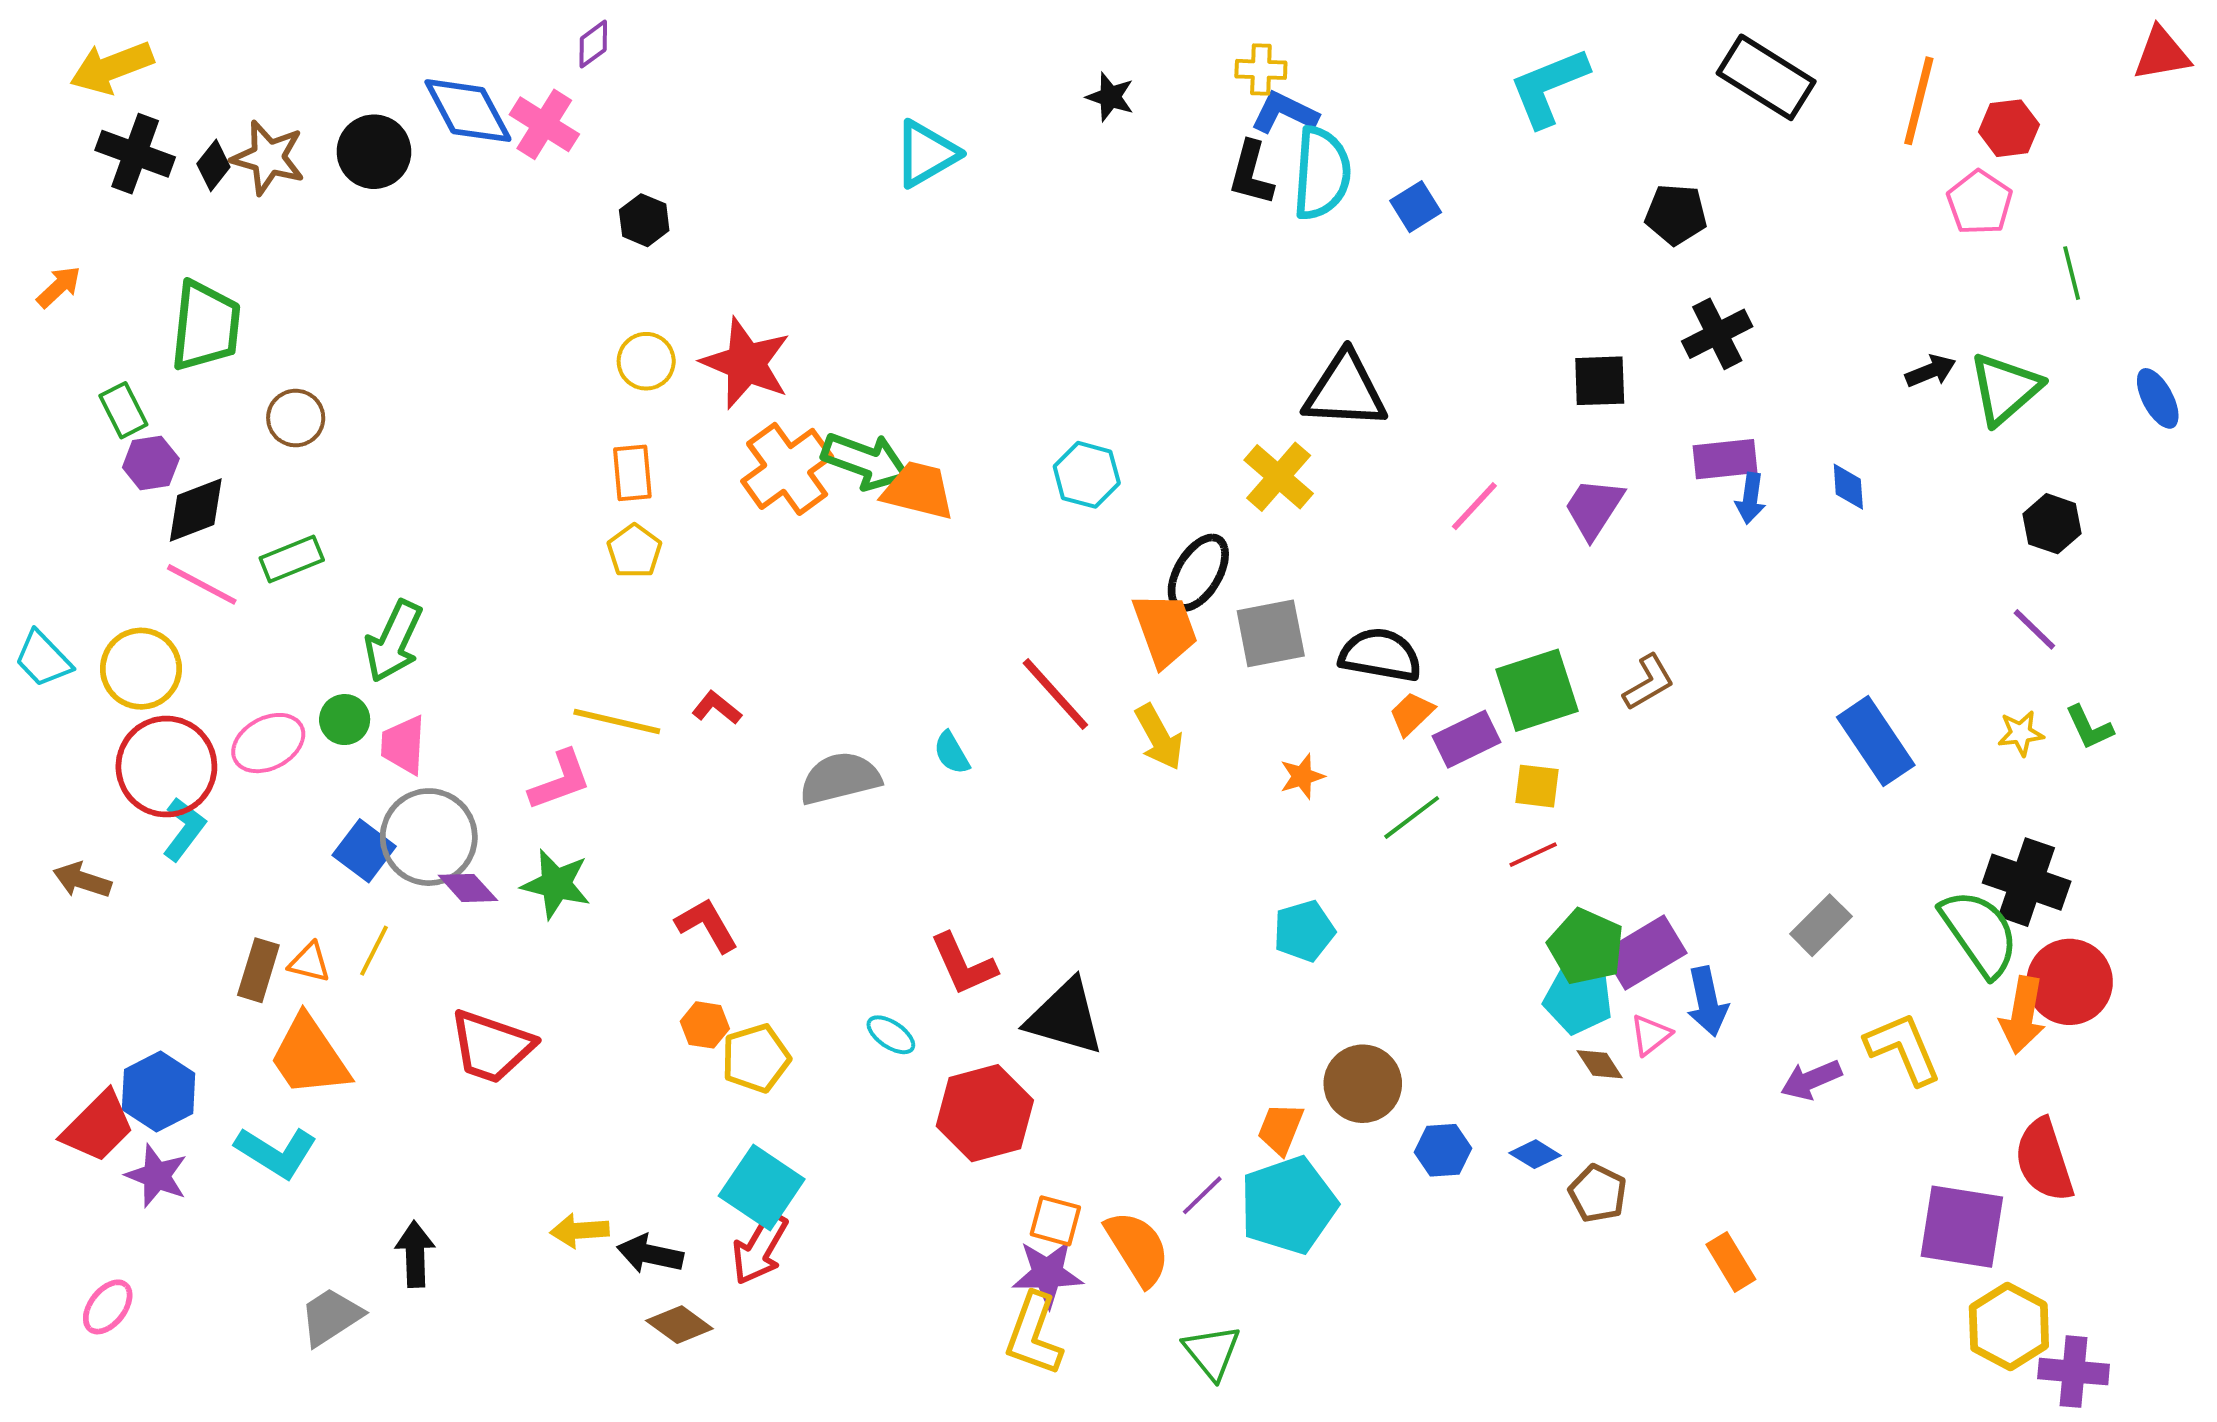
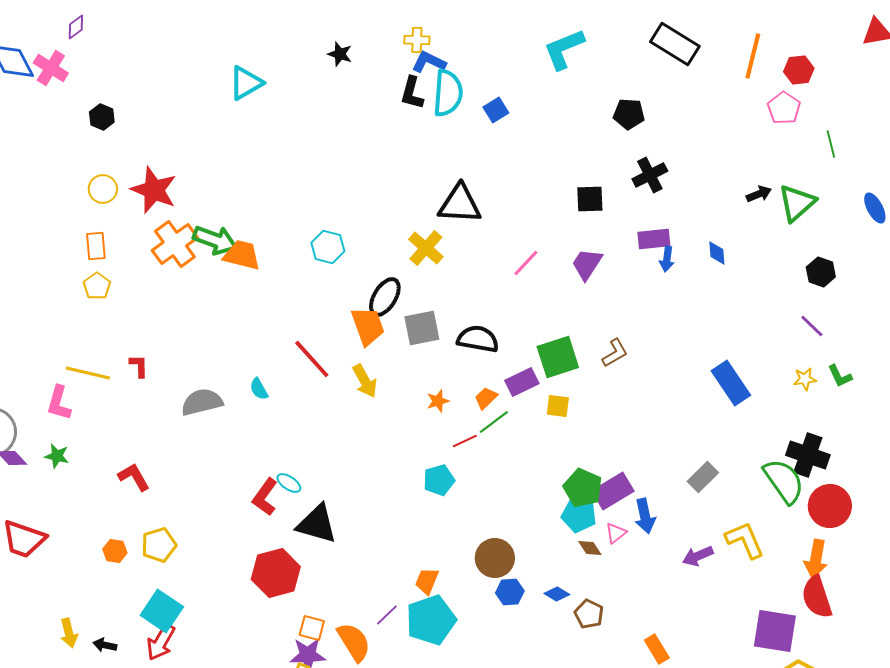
red L-shape: (717, 708) -> (139, 366), turned 50
orange trapezoid: (1412, 714) -> (486, 398), moved
pink L-shape: (560, 780) -> (59, 403), turned 126
red line: (1533, 855) -> (465, 441), moved
green star: (556, 884) -> (57, 456), size x0.7
red L-shape: (963, 964) -> (265, 497), turned 60
orange arrow: (2023, 1015) -> (816, 559), moved
orange hexagon: (705, 1025) -> (115, 551), moved
cyan ellipse: (891, 1035) -> (289, 483), moved
brown circle: (1363, 1084) -> (495, 558), moved
yellow arrow: (580, 1231) -> (69, 633), turned -100
black arrow: (650, 1254) -> (105, 645), size x0.7

